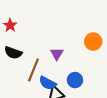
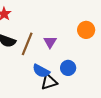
brown line: (33, 70) -> (27, 44), moved

